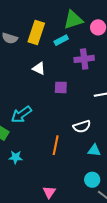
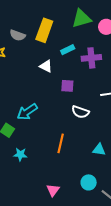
cyan rectangle: (61, 40) -> (68, 50), moved
white semicircle: (82, 126) -> (80, 112), moved, turned 36
cyan circle: (92, 180) -> (89, 182), moved

